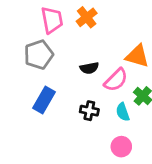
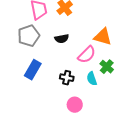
black semicircle: (89, 68) -> (62, 39), moved
pink circle: (121, 147) -> (75, 105), moved

